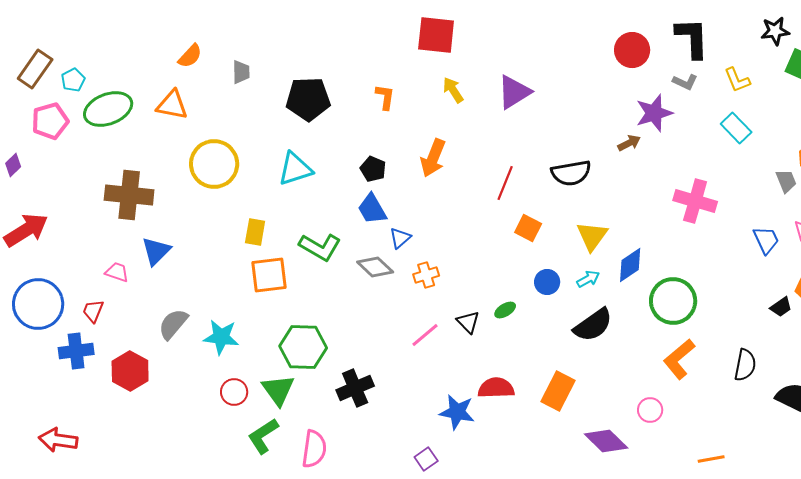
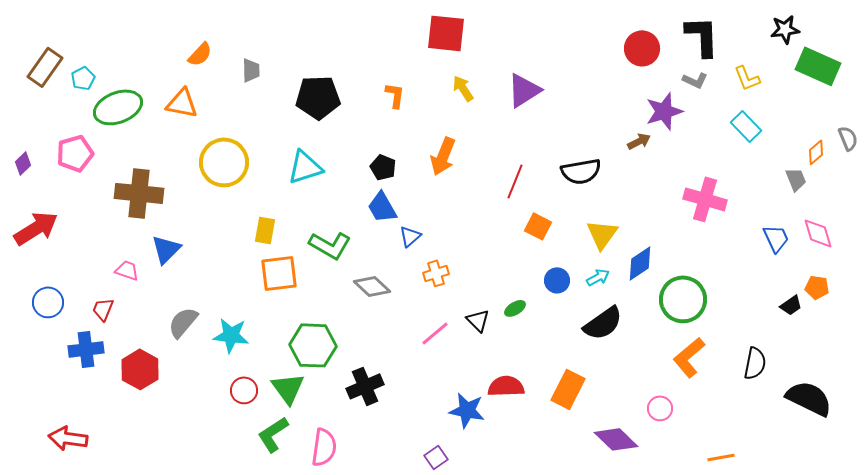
pink pentagon: (50, 121) -> (75, 153), moved
gray diamond: (375, 267) -> (372, 286), moved
blue circle: (38, 304) -> (48, 302), size x0.6

